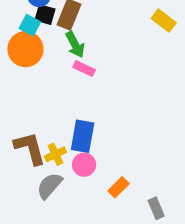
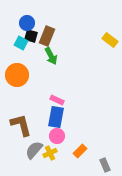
orange circle: (25, 49) -> (17, 75), moved
pink rectangle: (84, 69) -> (57, 100), moved
yellow cross: (56, 154) -> (50, 153), moved

